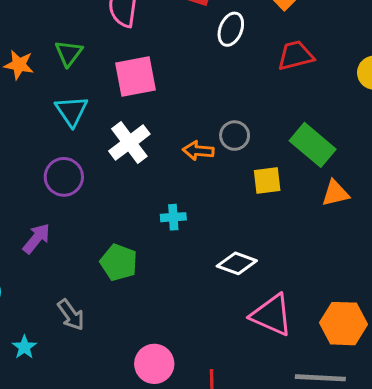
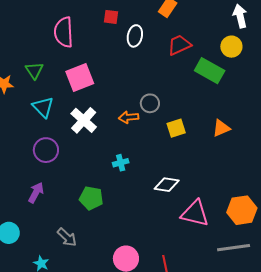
green rectangle: (313, 145) -> (210, 71), moved

